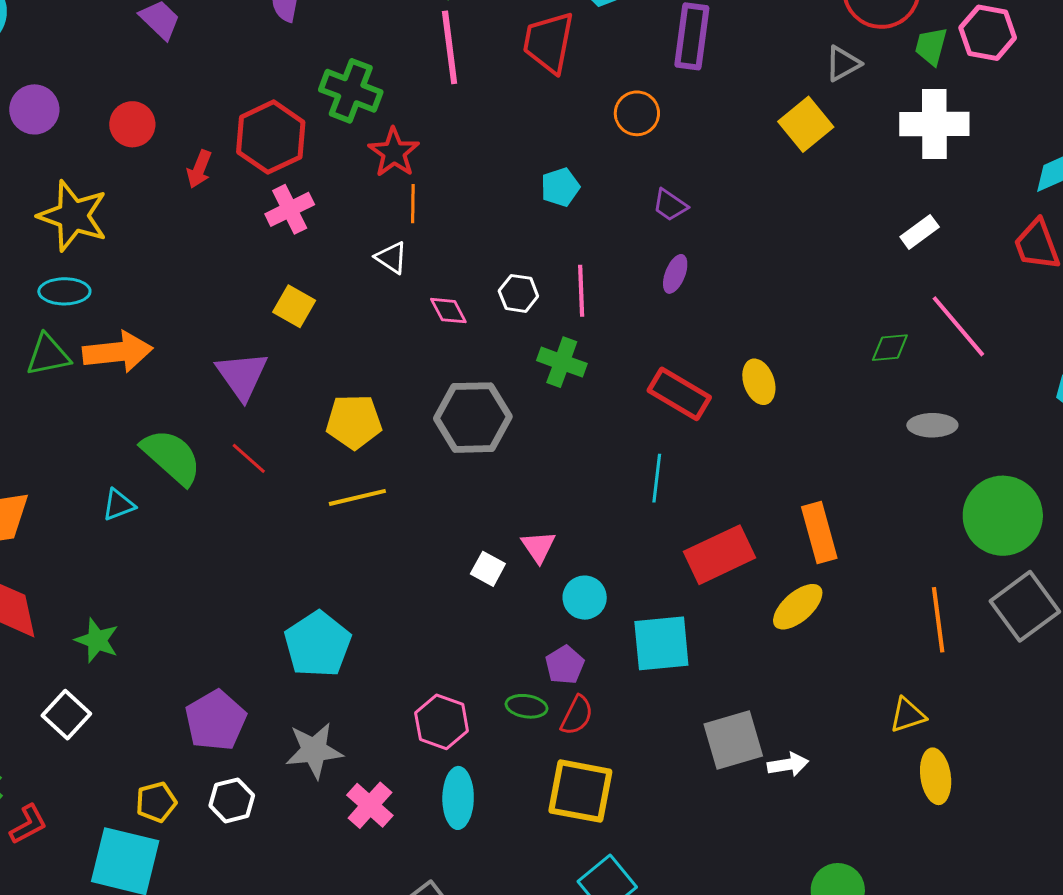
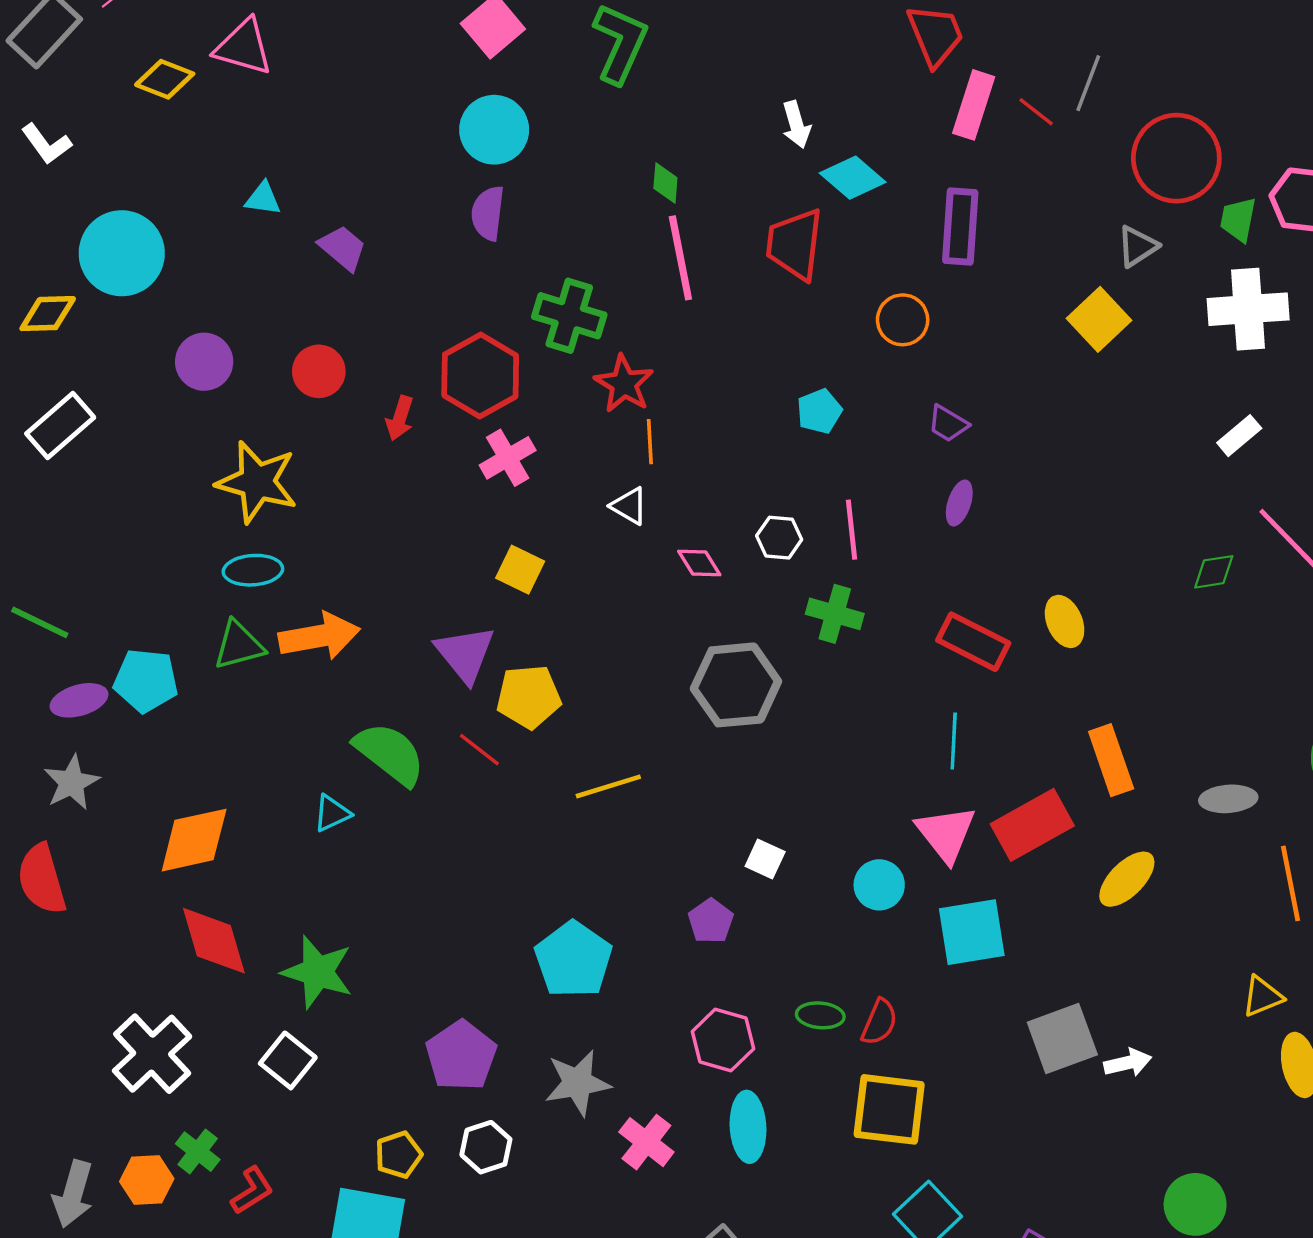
yellow pentagon: (354, 422) -> (529, 697), moved
gray ellipse: (932, 425) -> (1228, 799), moved
orange rectangle: (819, 533) -> (1111, 760), moved
pink triangle: (538, 547) -> (946, 834), moved, size x1.5
green star: (97, 640) -> (317, 972), size x1.4
purple pentagon: (565, 665) -> (711, 921), moved

